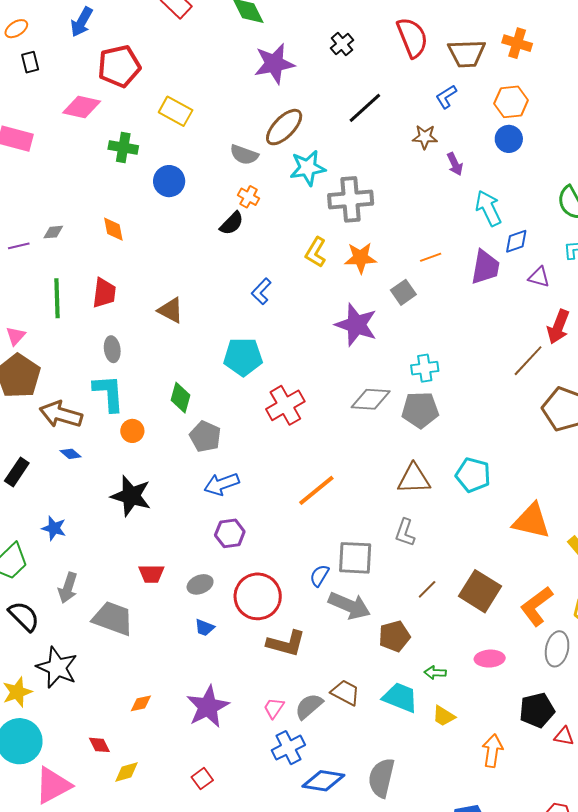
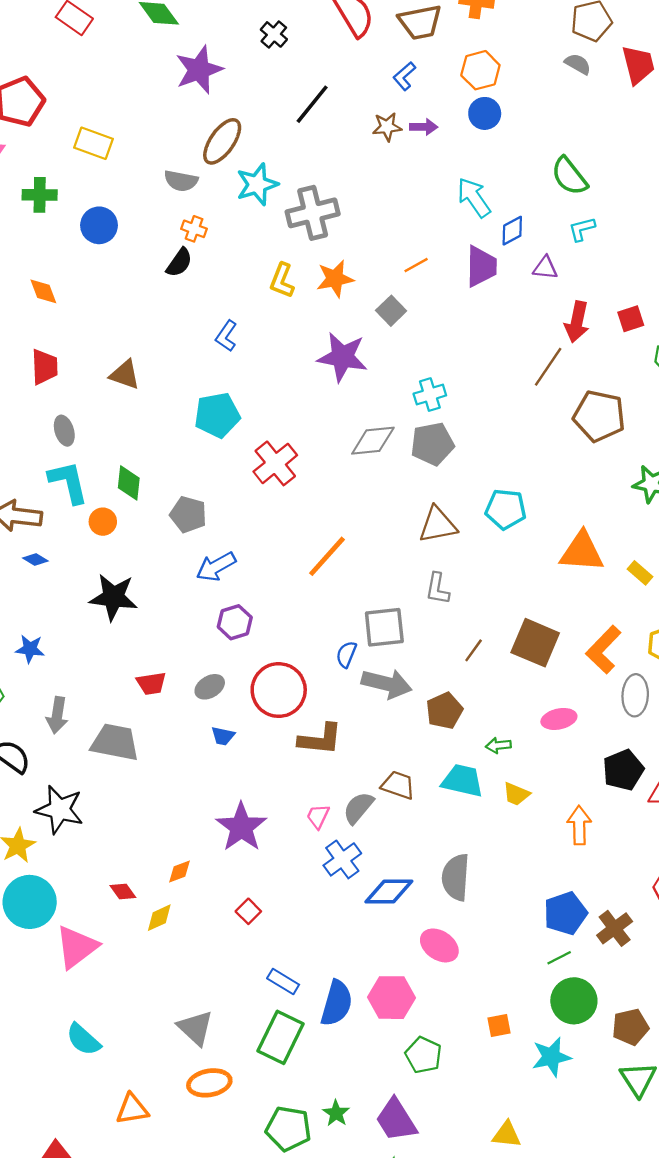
purple arrow: (455, 164) -> (424, 127), moved, turned -55
green diamond: (181, 398) -> (129, 483), moved
orange diamond: (141, 703) -> (179, 871), moved

